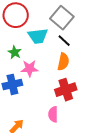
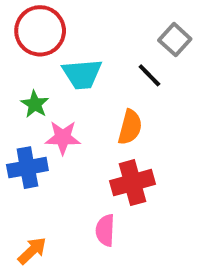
gray square: (62, 18) -> (175, 40), moved, size x0.7
black line: (64, 41) -> (149, 75), moved

